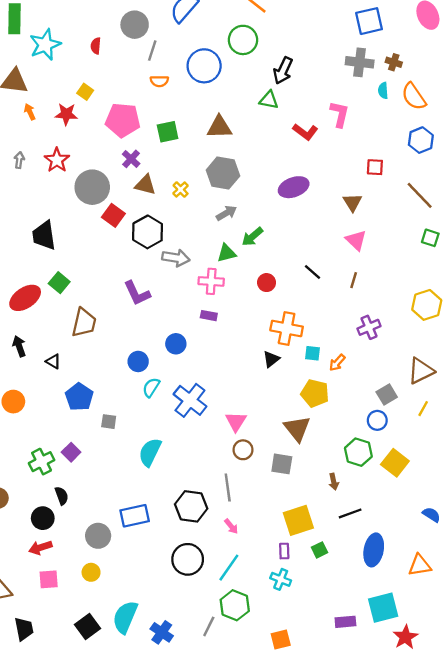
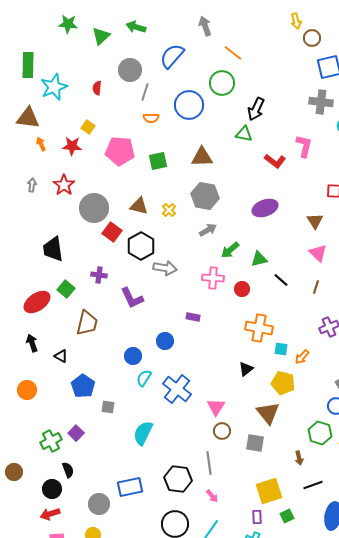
purple cross: (131, 159) -> (99, 275), moved, turned -35
green triangle: (226, 253) -> (259, 259), moved
pink cross: (211, 281) -> (213, 278), moved
black triangle: (271, 359) -> (246, 369), moved

